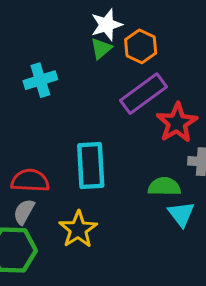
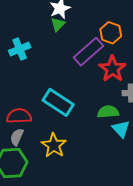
orange hexagon: (141, 46) -> (111, 33), moved
cyan rectangle: (91, 165) -> (58, 102), turned -48

